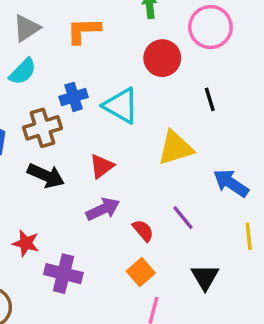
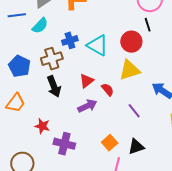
red circle: (162, 58) -> (131, 42), moved
black line: (210, 99) -> (148, 25), moved
black arrow: (46, 176) -> (54, 87), turned 45
red semicircle: (143, 231) -> (108, 90), moved
black triangle: (205, 277) -> (136, 147), moved, turned 42

